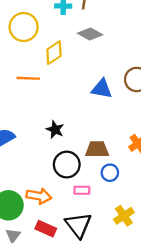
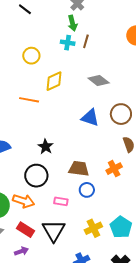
yellow circle: (24, 27) -> (31, 56), size x0.7
gray diamond: (90, 34) -> (99, 80), moved
black circle: (67, 165) -> (36, 176), moved

